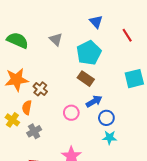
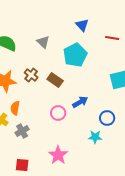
red line: (127, 35) -> (112, 38), turned -48
brown rectangle: (86, 79) -> (55, 80), moved
brown cross: (40, 89) -> (31, 75), moved
blue circle: (106, 118) -> (107, 118), moved

